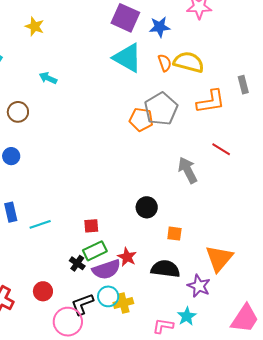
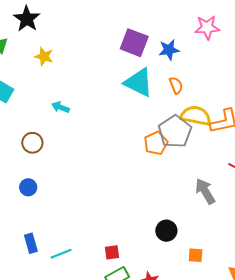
yellow semicircle: (189, 62) -> (196, 116), moved
orange pentagon: (141, 119) -> (156, 143), turned -30

